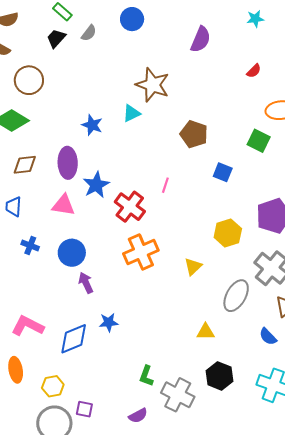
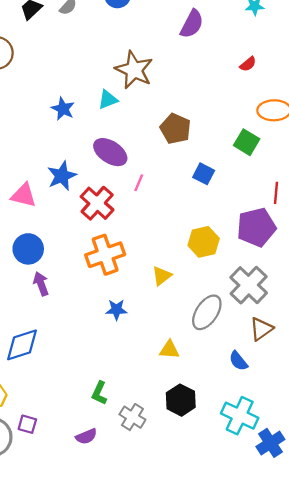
purple ellipse: (68, 163) -> (110, 152), moved, turned -60
blue star: (109, 322) -> (116, 310), moved
gray cross: (178, 395) -> (132, 417), size x0.7

